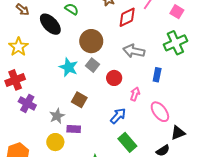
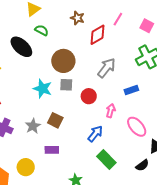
gray arrow: (134, 51) -> (107, 68), turned 120
gray square: (92, 65) -> (66, 85), turned -32
blue rectangle: (157, 75) -> (131, 90), turned 64
gray star: (57, 116) -> (33, 126), moved
yellow circle: (55, 142) -> (26, 167), moved

